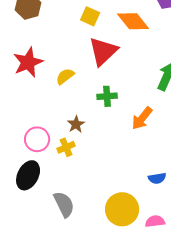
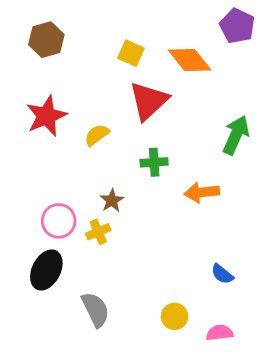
orange arrow: (142, 118) -> (202, 192), turned 45
blue semicircle: (157, 178) -> (222, 274), turned 48
yellow circle: (122, 209) -> (175, 316), size x0.6

